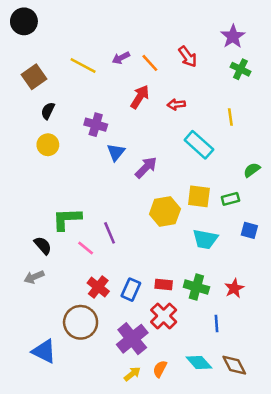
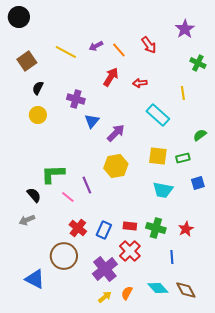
green cross: (240, 69) -> (198, 63), moved
yellow hexagon: (165, 211) -> (116, 166), moved
blue square: (249, 230) -> (198, 183), turned -32

